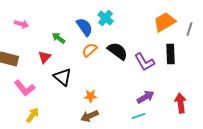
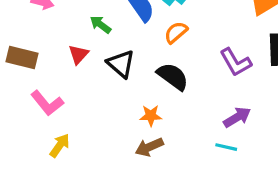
orange semicircle: (90, 50) -> (176, 32), moved
black semicircle: (118, 51) -> (173, 76), moved
black triangle: (63, 77) -> (121, 64), moved
cyan line: (139, 116) -> (226, 147), turned 32

